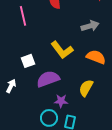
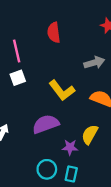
white square: (28, 61) -> (18, 78), moved
purple star: (61, 101) -> (70, 147), moved

